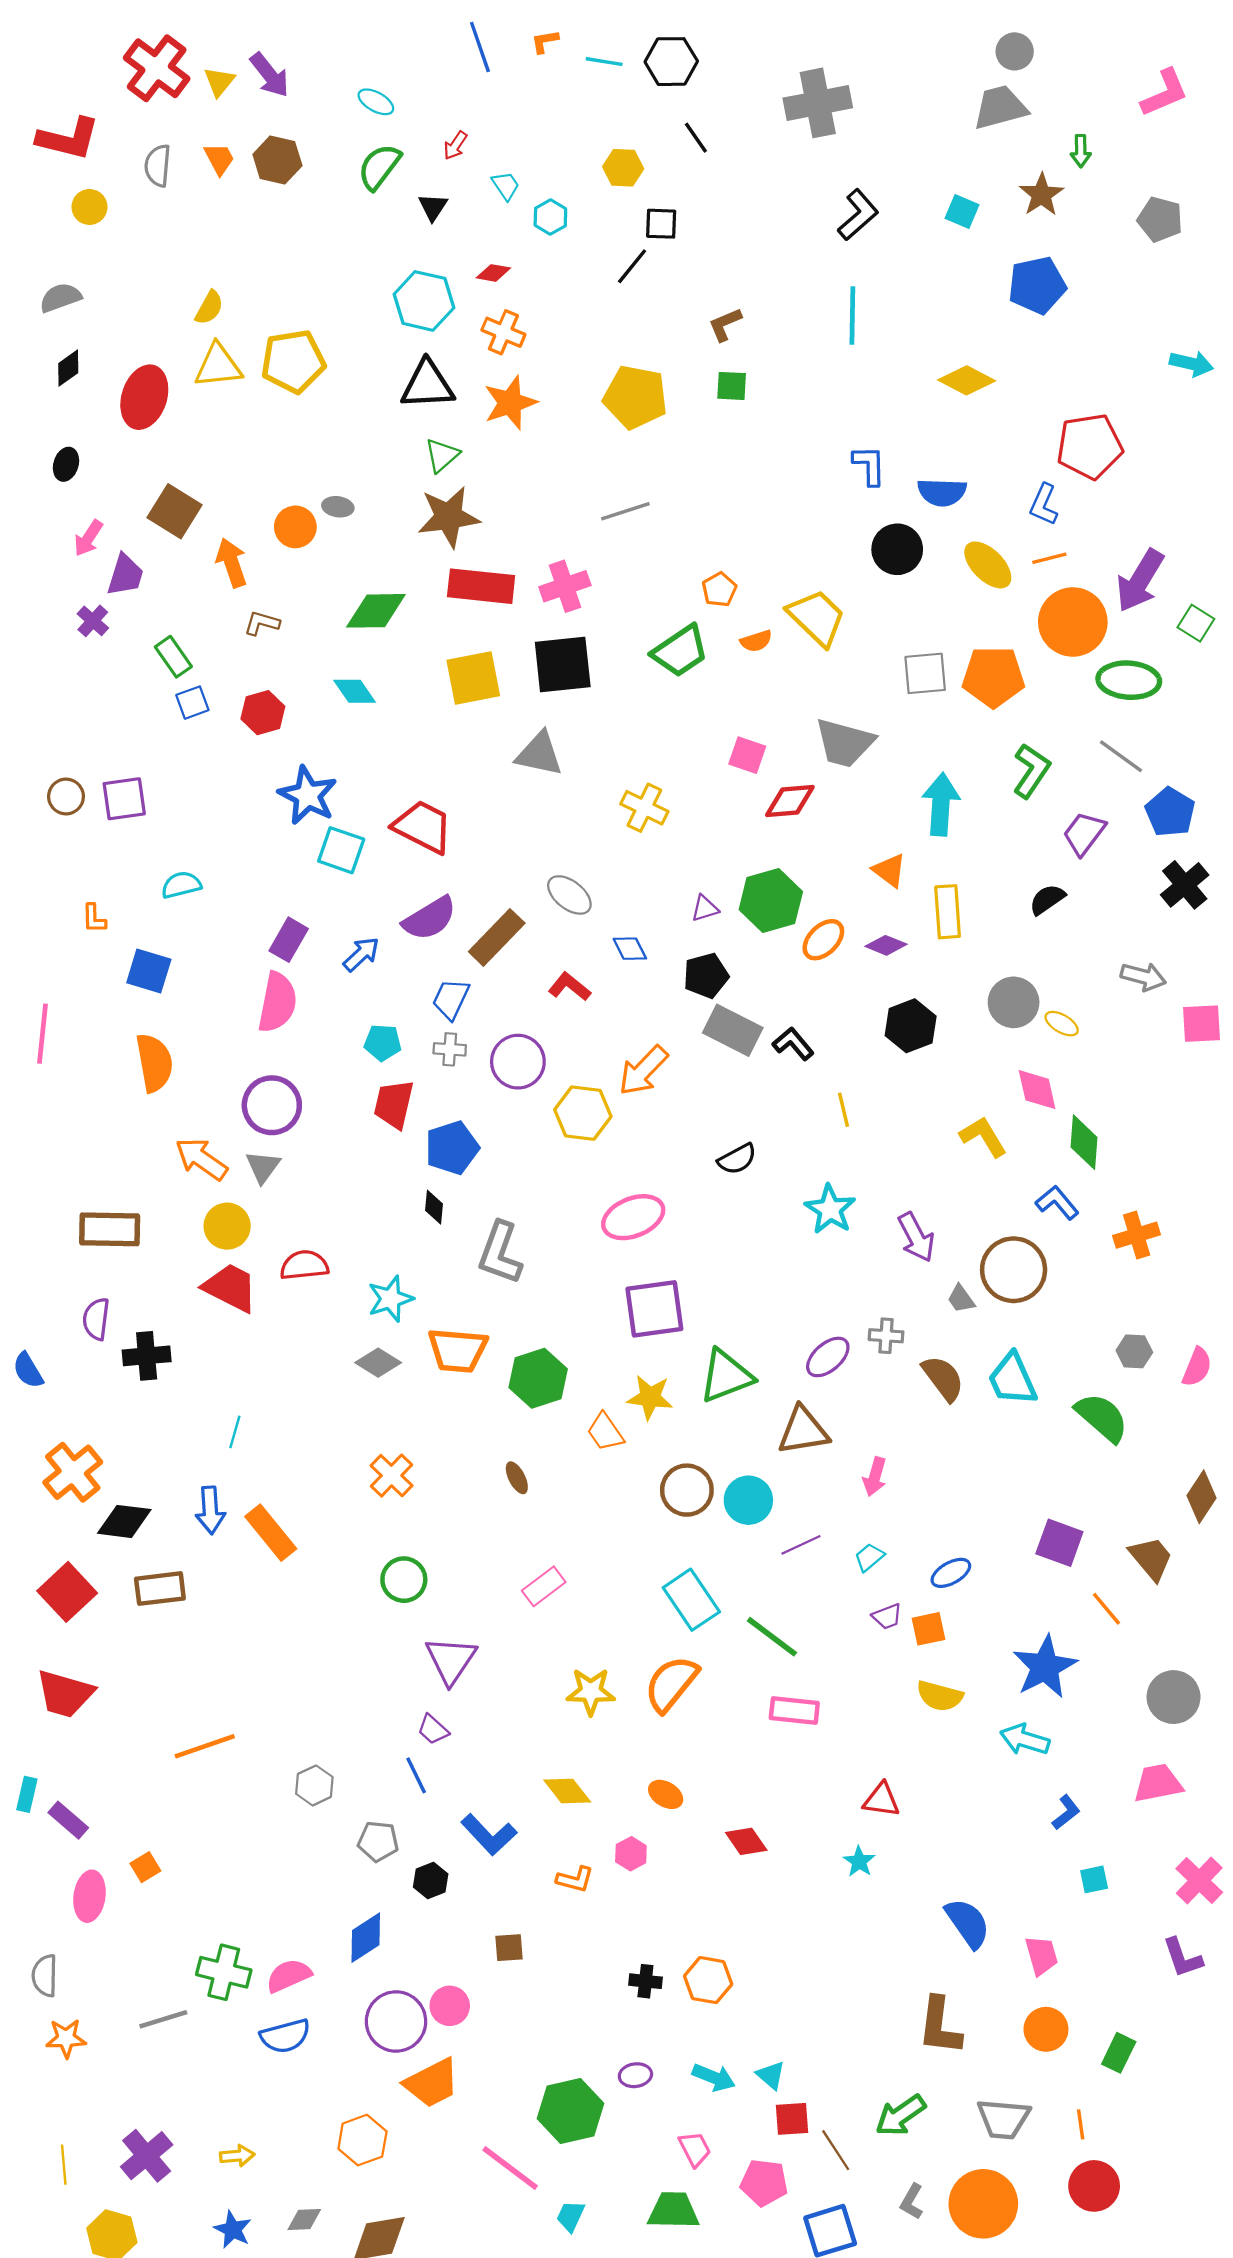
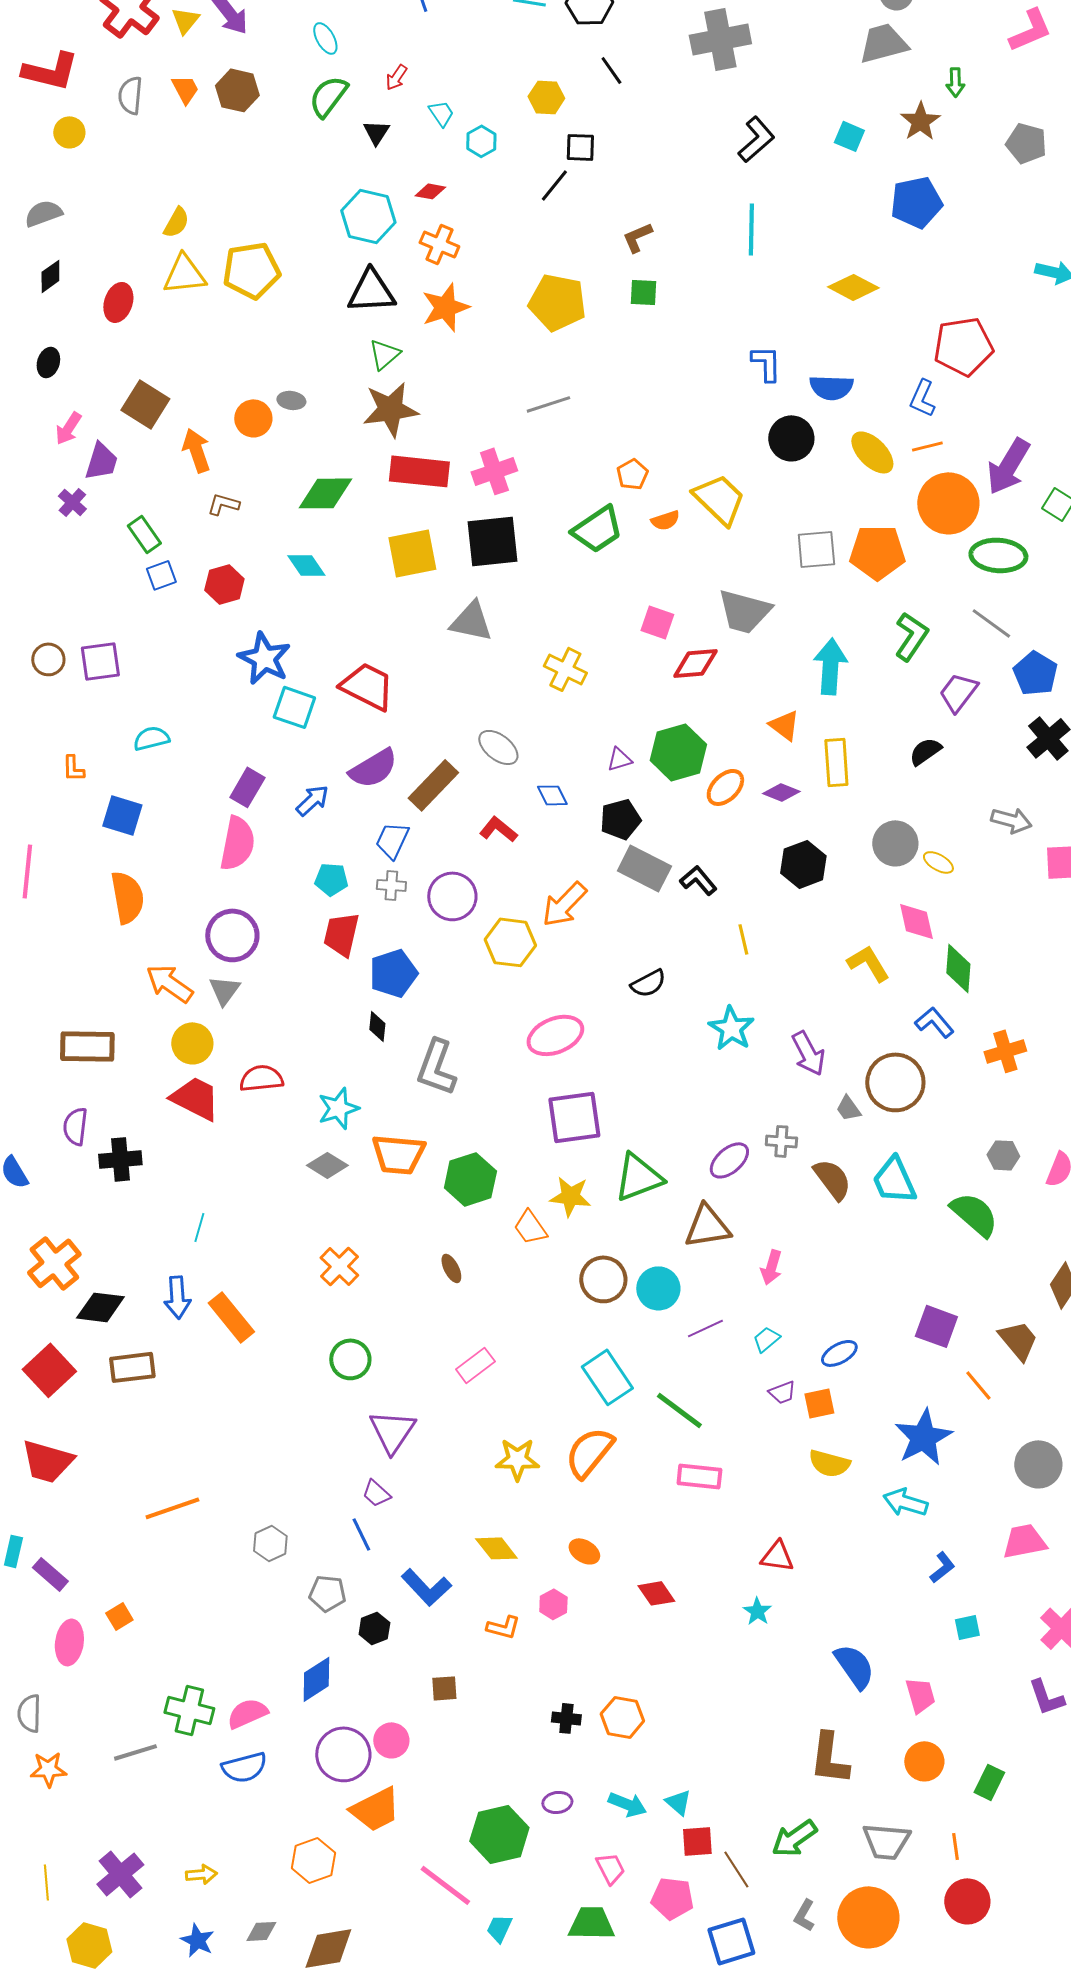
cyan ellipse: (376, 102) -> (325, 38), turned 32
red ellipse: (144, 397) -> (118, 302), size x0.7

